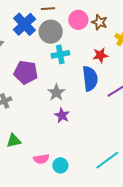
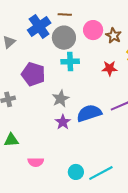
blue semicircle: (90, 79) -> (89, 113), moved, turned -110
cyan circle: (60, 165) -> (76, 172), moved

